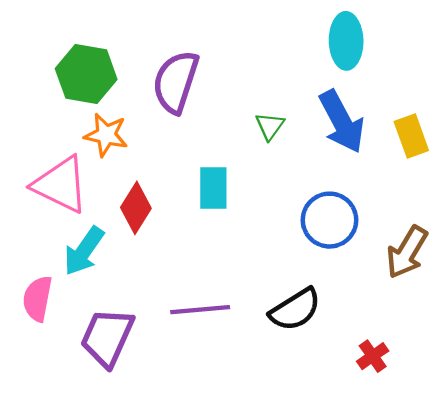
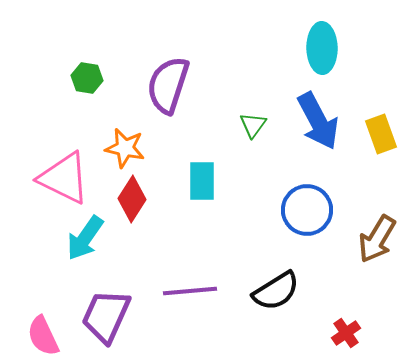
green hexagon: (86, 74) -> (87, 78), size x0.6
orange star: (106, 135) -> (125, 148), moved
pink semicircle: (37, 299) -> (43, 336), moved, turned -36

